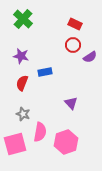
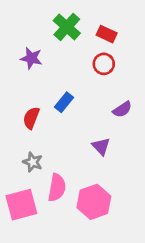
green cross: (23, 19) -> (67, 27), moved
purple star: (21, 56) -> (31, 58), moved
purple semicircle: (90, 57) -> (122, 109), moved
blue rectangle: (45, 72) -> (64, 102), turned -40

